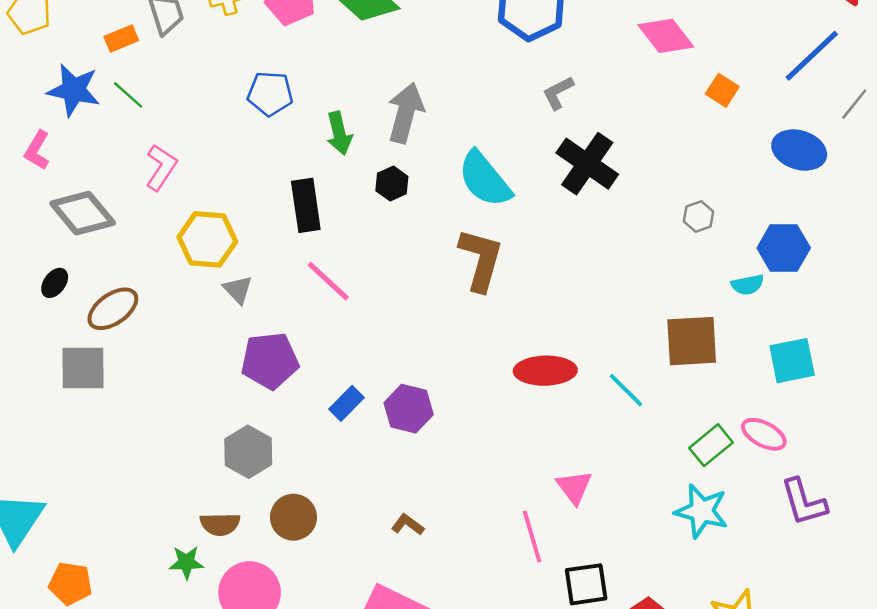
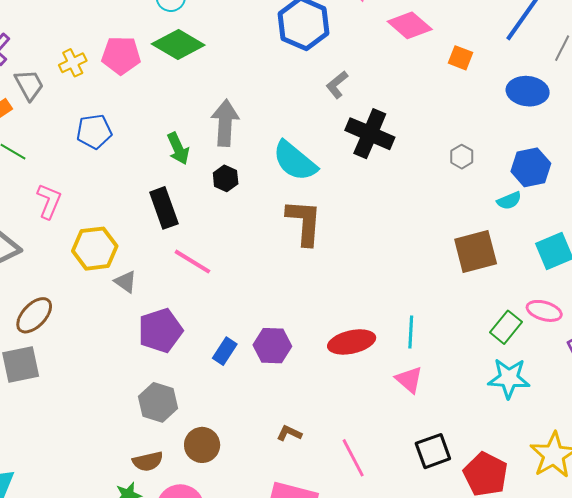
blue pentagon: (270, 94) -> (94, 132), moved
red ellipse: (545, 371) -> (352, 342), moved
cyan line: (626, 390) -> (411, 332), moved, turned 60
pink line: (532, 537) -> (353, 458), moved

